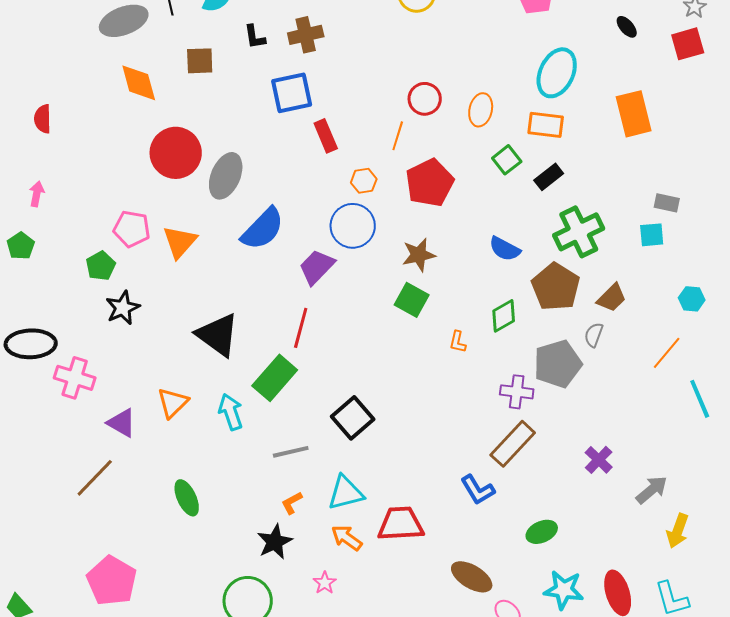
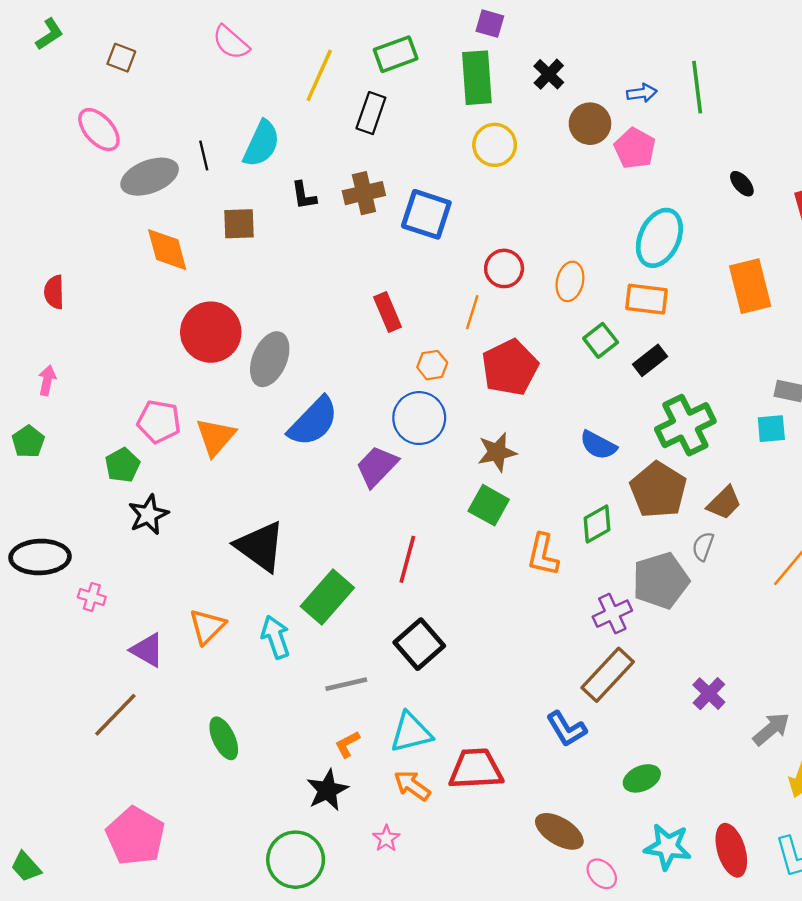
blue square: (292, 93) -> (426, 214), moved, turned 30
red line: (301, 328) -> (407, 559), moved
orange L-shape: (458, 342) -> (543, 555), size x1.6
pink cross: (75, 378) -> (92, 597), size x0.6
purple cross: (517, 392) -> (612, 614), turned -32

